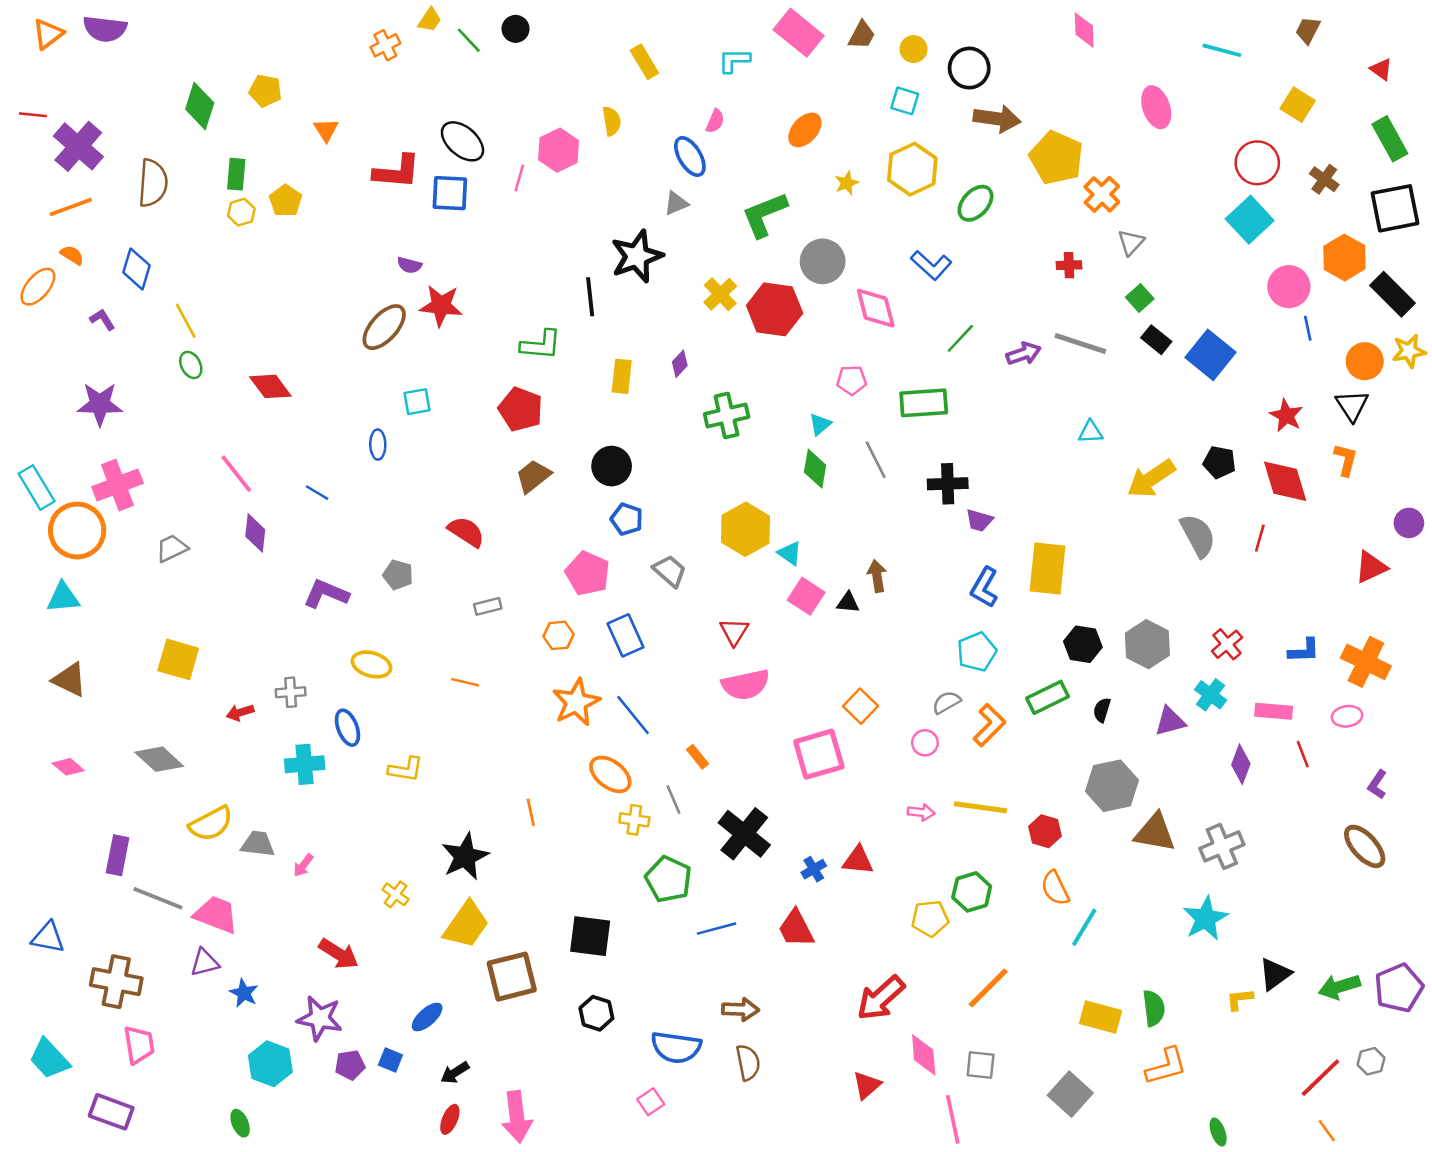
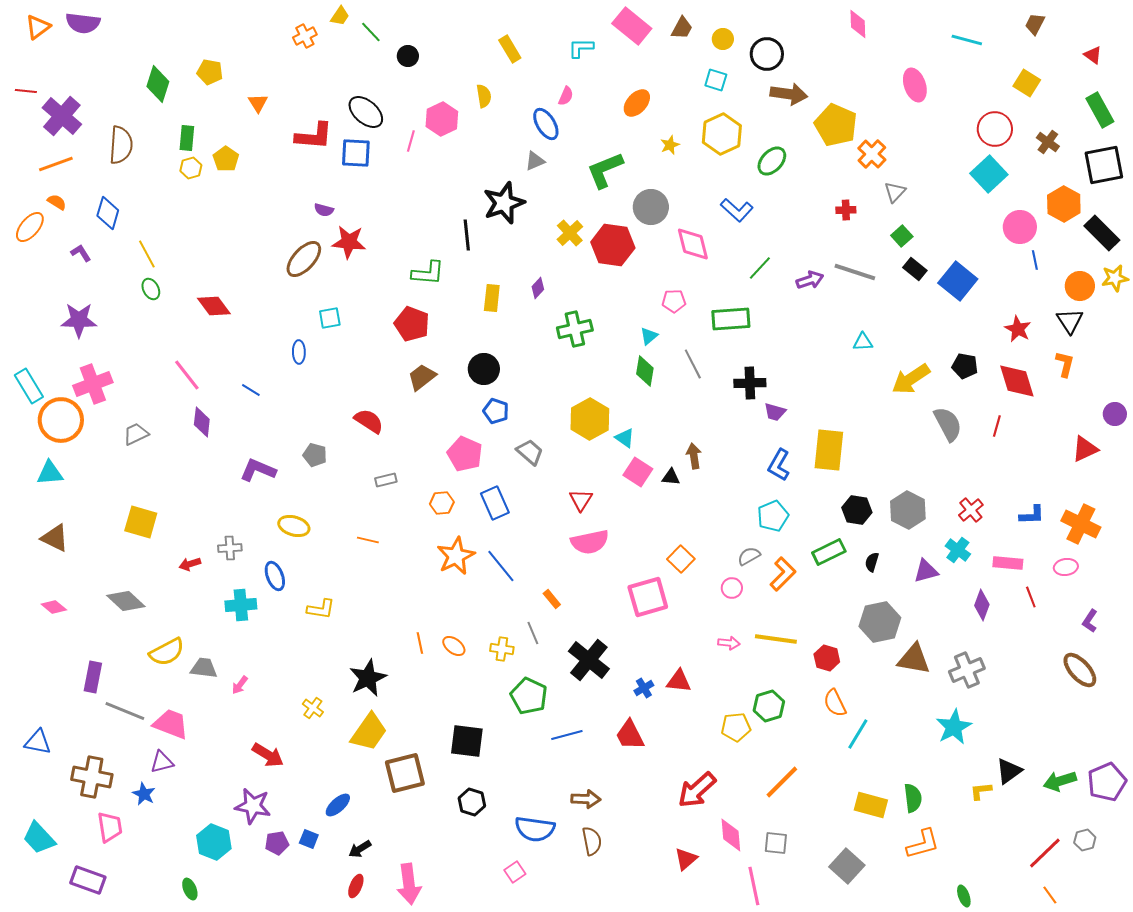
black circle: (516, 29) -> (408, 56), moved
orange ellipse: (610, 774) -> (454, 646), moved, size x0.7
blue star: (244, 993) -> (144, 794), moved

